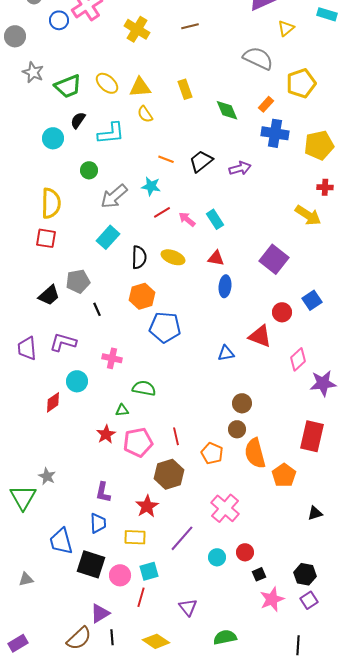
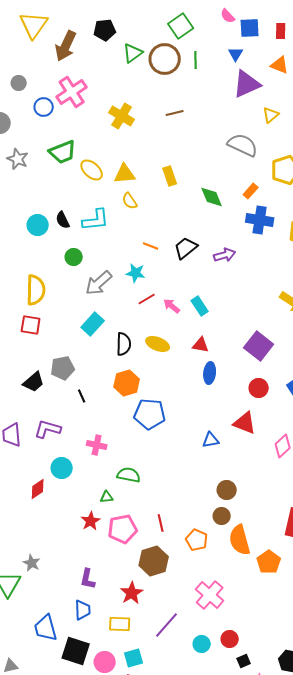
green trapezoid: (68, 86) -> (63, 152), moved
black semicircle: (78, 120) -> (63, 220), moved, turned -60
red circle: (282, 312) -> (259, 388), moved

